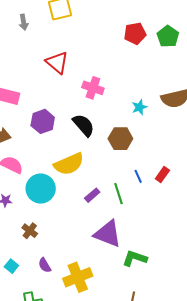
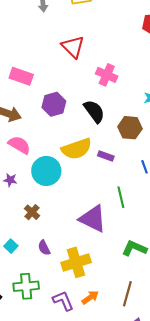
green line: (118, 194) -> (121, 197), moved
purple rectangle: (92, 195) -> (106, 156), moved, turned 56
purple triangle: (108, 234) -> (93, 219), moved

